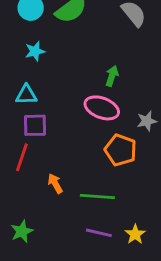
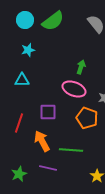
purple square: (35, 125) -> (48, 112), moved
orange arrow: (55, 183) -> (42, 141), size x1.5
purple line: (99, 233) -> (48, 168), moved

